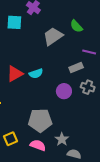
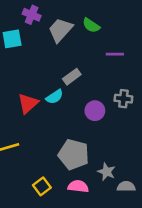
gray trapezoid: (53, 36) -> (60, 30), moved
gray rectangle: (76, 68) -> (72, 77), moved
gray pentagon: (40, 120) -> (74, 154), turned 30

